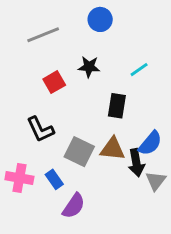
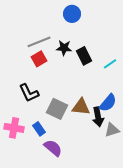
gray line: (43, 35) -> (39, 42), moved
cyan line: (139, 70) -> (110, 64), moved
black rectangle: (117, 106) -> (84, 56), moved, turned -36
gray triangle: (156, 181) -> (112, 130), turned 35
purple semicircle: (74, 206) -> (53, 148), turned -84

